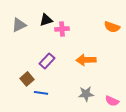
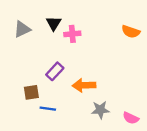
black triangle: (46, 20) -> (54, 23), turned -40
orange arrow: (86, 60) -> (84, 85), moved
brown square: (27, 79) -> (31, 92), turned 32

